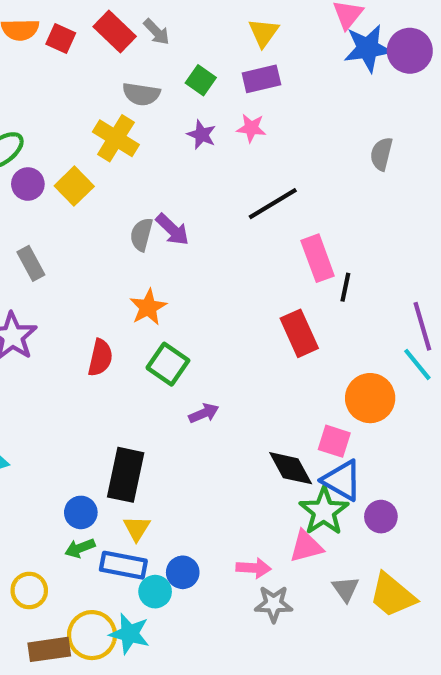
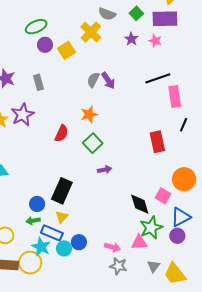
purple rectangle: (261, 79) -> (165, 19), size x1.4
pink rectangle: (318, 258) -> (175, 97), moved
blue triangle: (342, 480) -> (181, 217), moved, turned 50
cyan star: (130, 634) -> (41, 247), moved

